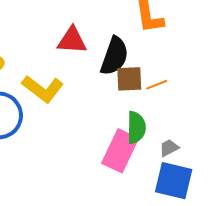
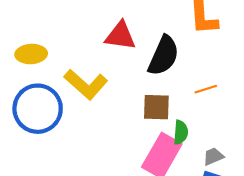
brown square: (129, 79) -> (156, 107), moved
green semicircle: (136, 127) -> (181, 132), size x0.7

